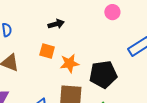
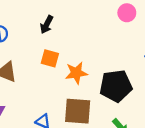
black arrow: (56, 24) -> (47, 25), moved, turned 133

